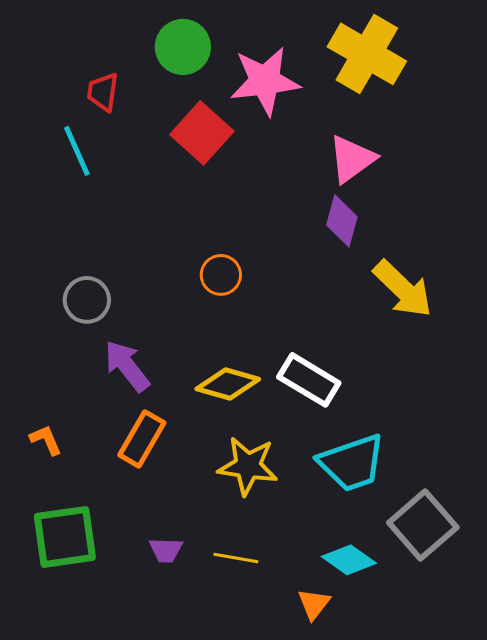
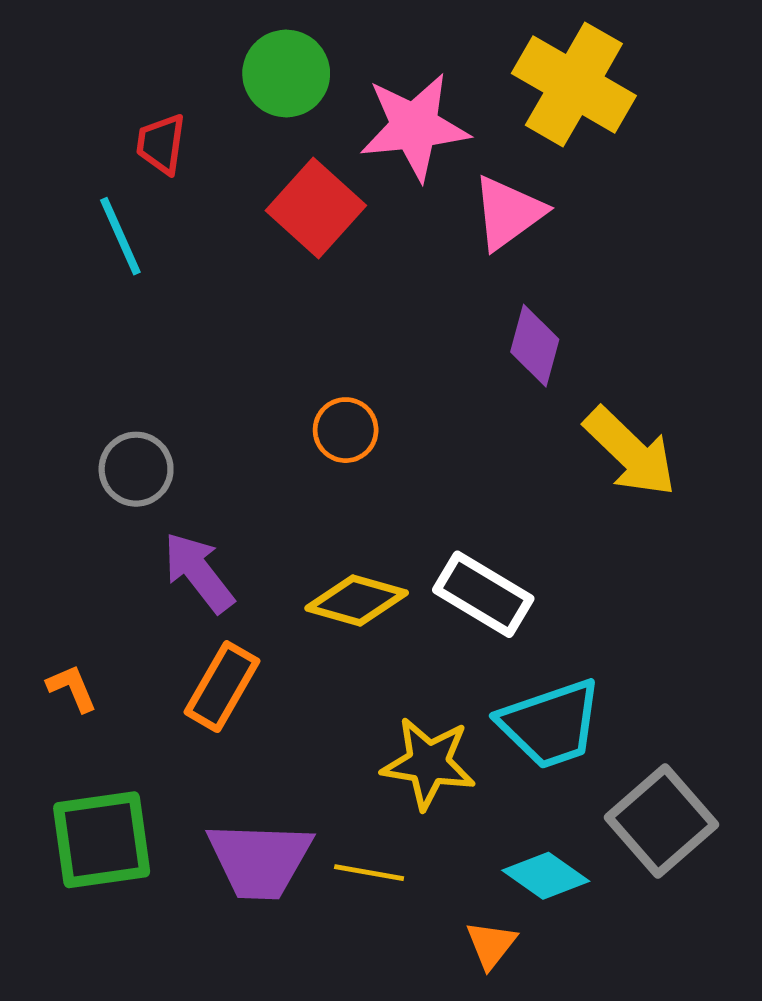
pink triangle: (352, 159) -> (508, 213), moved
yellow star: (248, 466) -> (428, 763), moved
purple trapezoid: (166, 550) -> (260, 860), size x2.0

